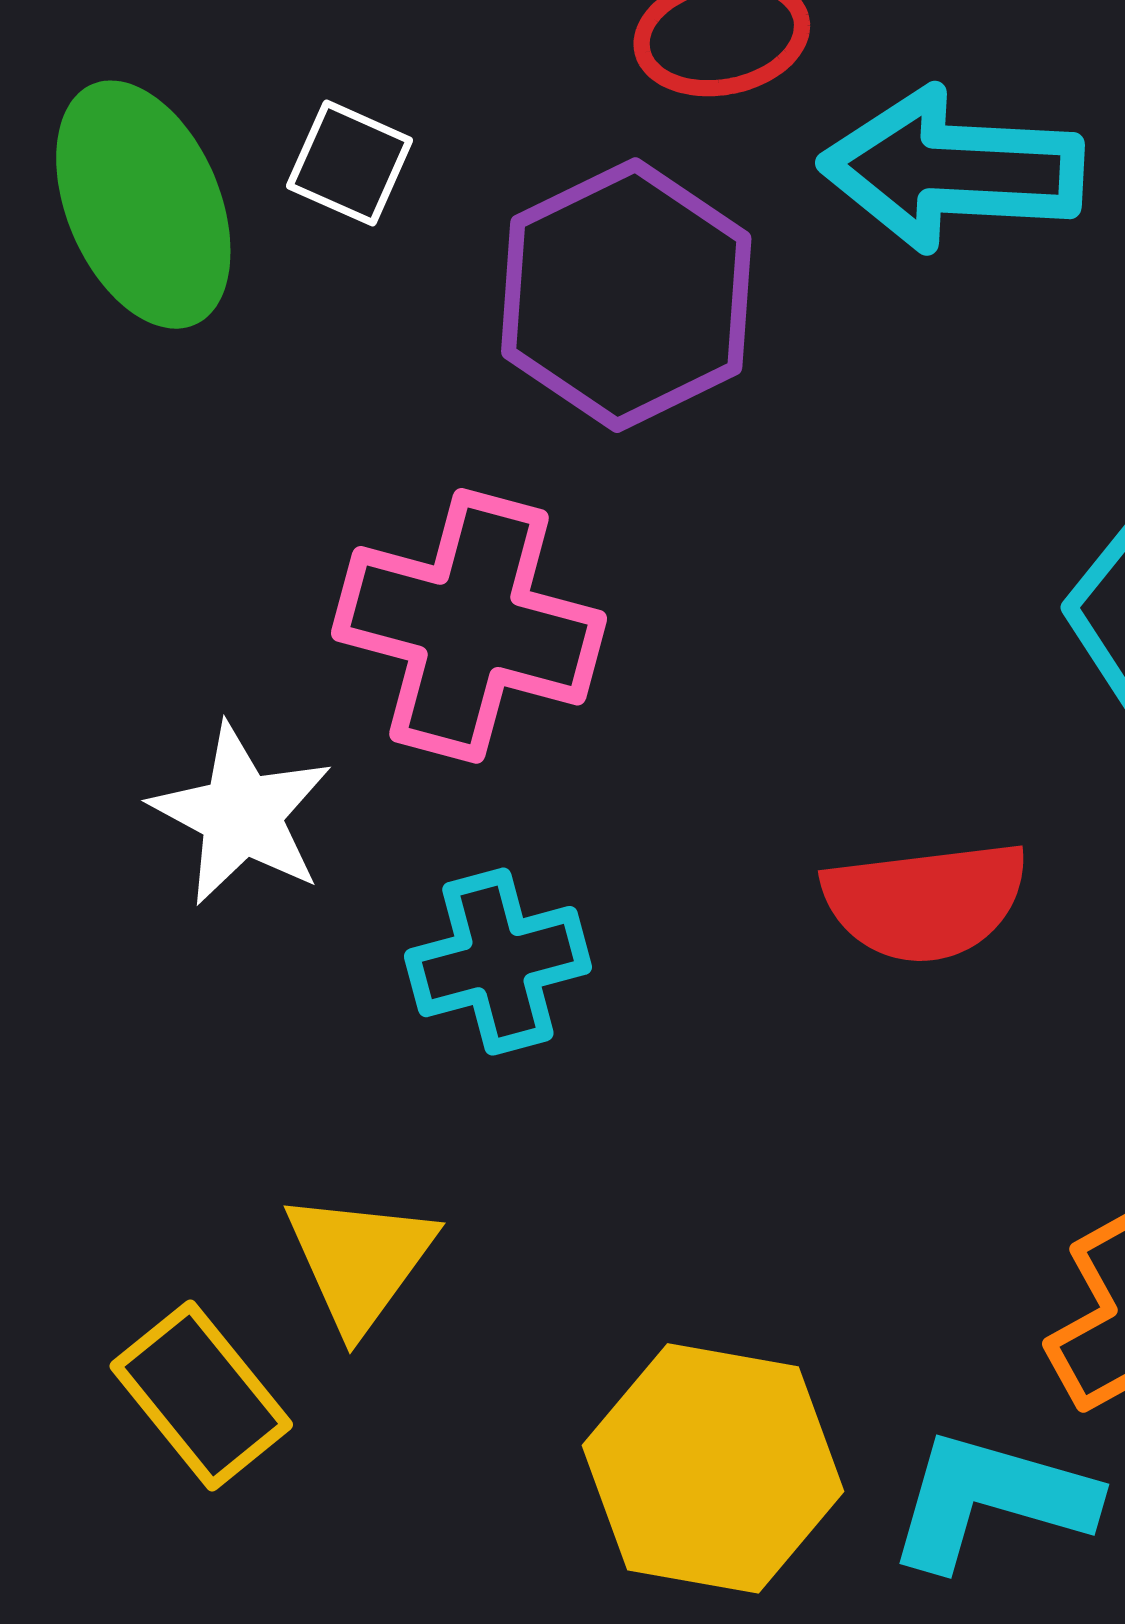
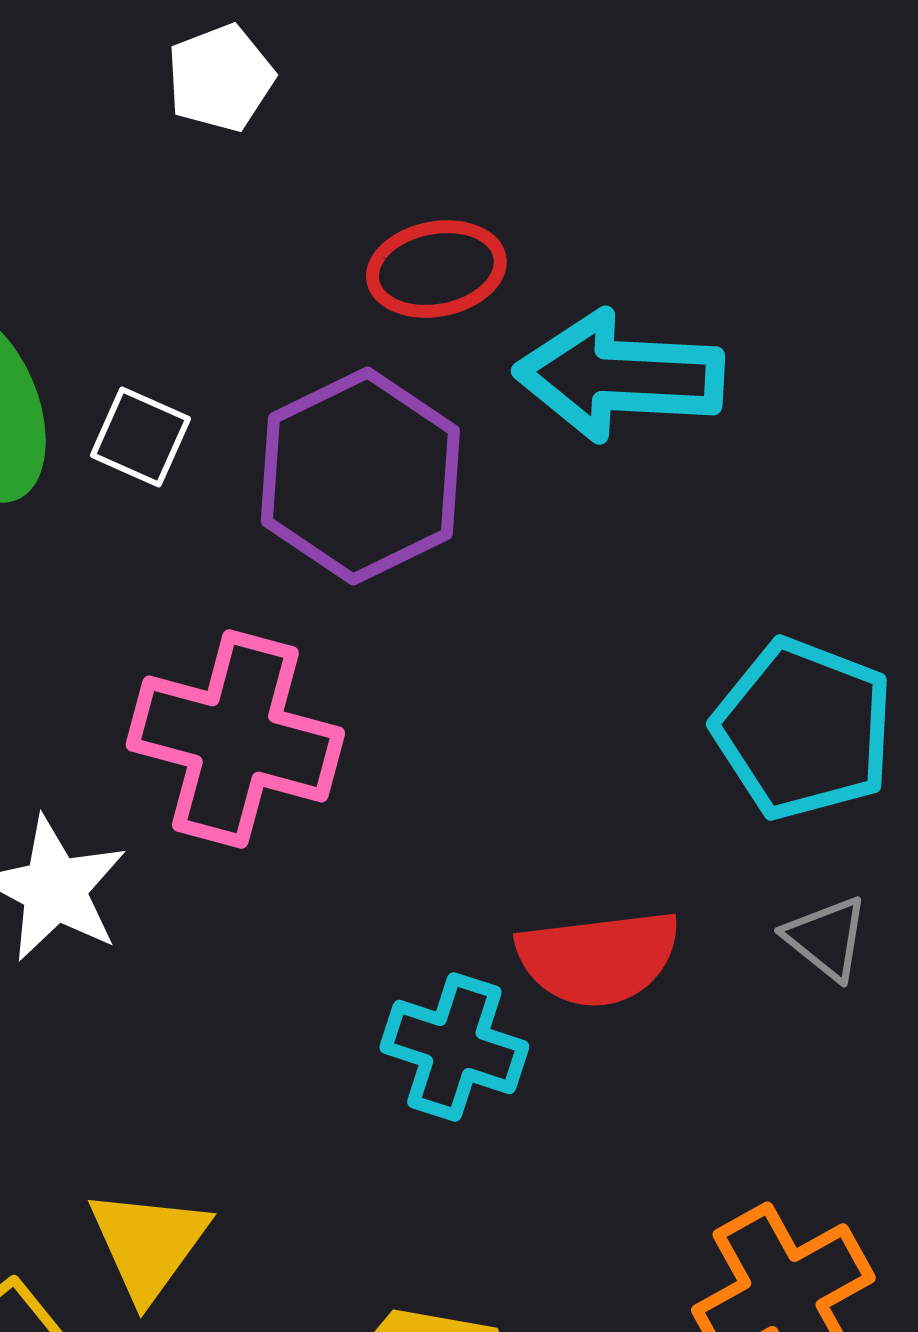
white square: (350, 163) -> (140, 437), moved
cyan cross: (498, 962) -> (454, 1047), moved, turned 33

